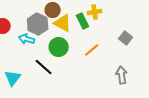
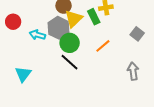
yellow triangle: (63, 23) -> (74, 19), turned 48
gray hexagon: (38, 24) -> (58, 28), moved
black line: (44, 67) -> (70, 62), moved

